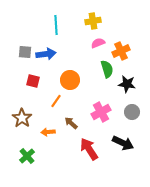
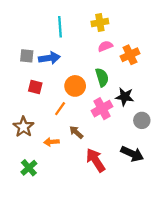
green semicircle: (107, 69) -> (102, 77), moved
black star: (127, 84) -> (125, 97), moved
pink cross: (101, 112) -> (102, 109), moved

